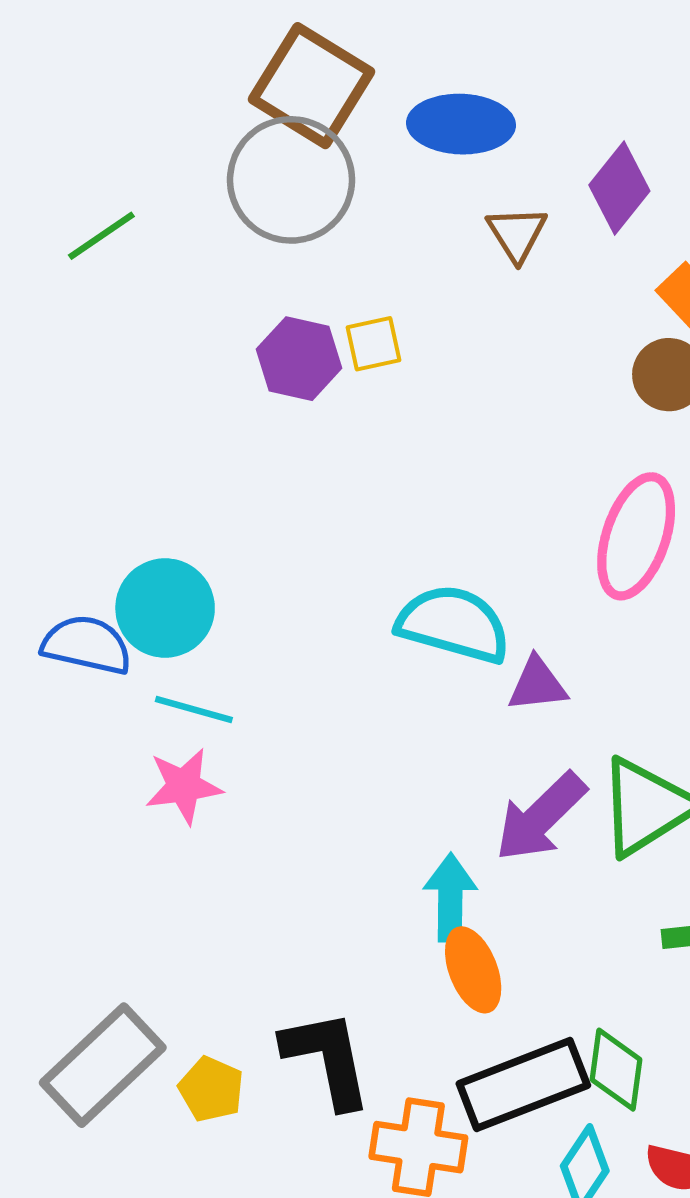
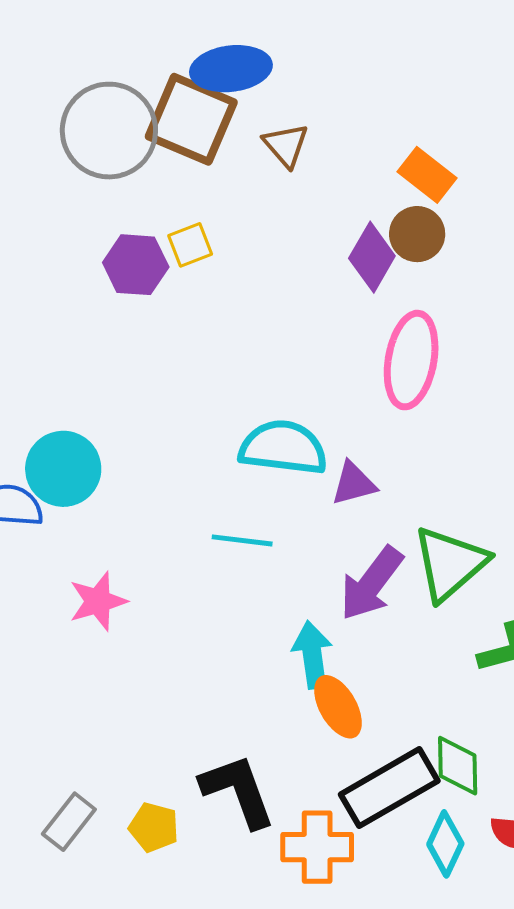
brown square: (312, 86) -> (191, 119), moved
purple diamond: (619, 188) -> (372, 257), moved
cyan line: (194, 709) -> (242, 540), moved
gray rectangle: (103, 1065) -> (69, 822), size x0.6

